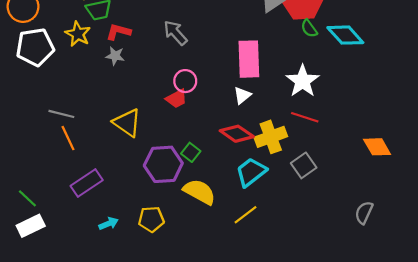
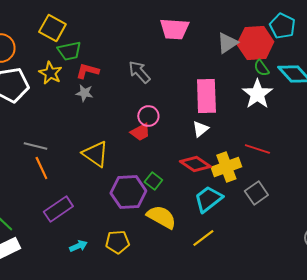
white star: (303, 81) -> (257, 94), moved

